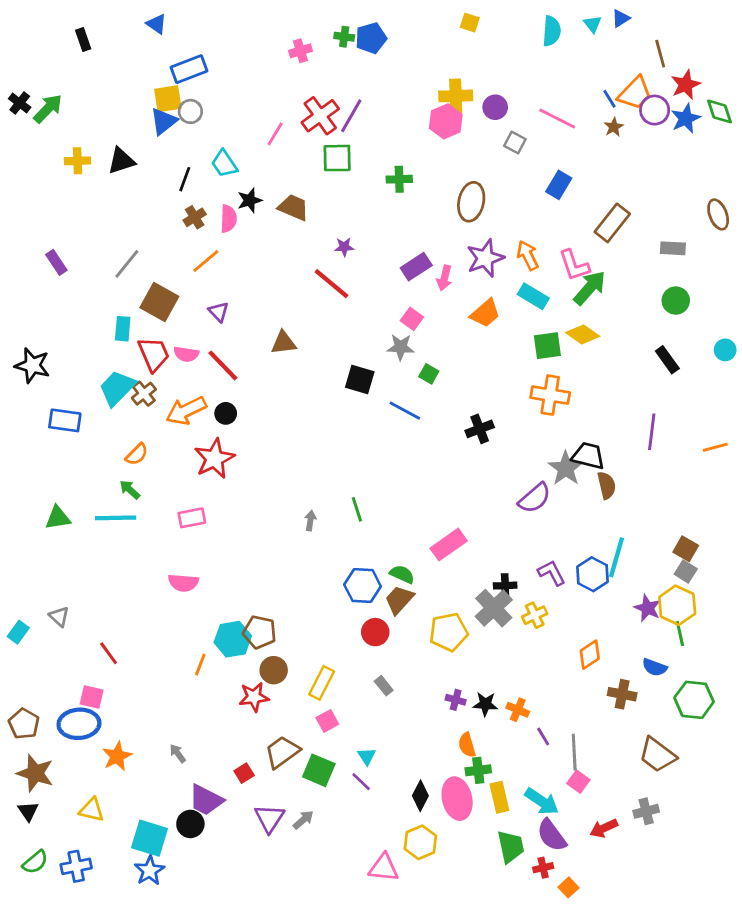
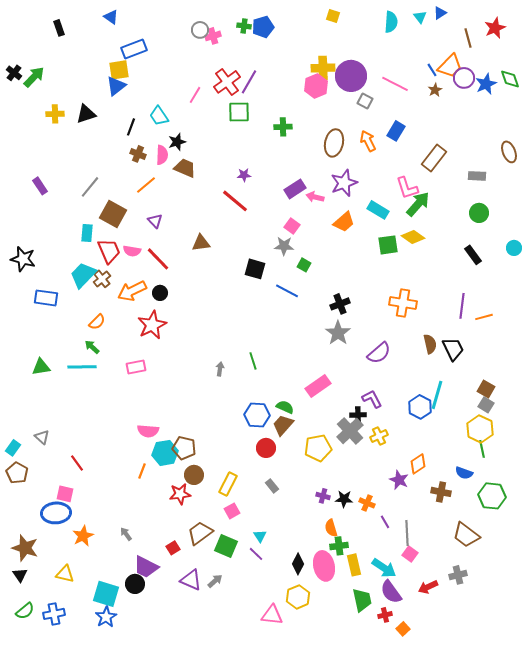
red star: (686, 85) -> (495, 28), moved
purple circle: (495, 107) -> (351, 76), size x1.8
gray circle: (190, 111) -> (200, 30), moved
brown trapezoid: (293, 207) -> (185, 168), moved
brown cross: (195, 217) -> (138, 154), turned -35
orange arrow: (528, 255) -> (368, 141), moved
pink arrow: (444, 278) -> (315, 197), turned 90
orange cross: (550, 395) -> (403, 303), moved
orange line: (715, 447) -> (484, 317), moved
black trapezoid: (588, 456) -> (453, 349), moved, turned 50
gray star: (566, 468) -> (338, 333), moved
purple L-shape: (552, 573) -> (372, 399), moved
pink semicircle: (183, 583) -> (148, 431), moved
purple star: (648, 608) -> (399, 480), moved
brown pentagon: (24, 724) -> (17, 473), moved
purple triangle: (269, 818) -> (191, 580), turned -40

